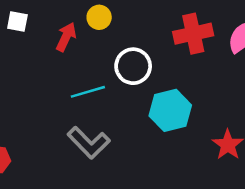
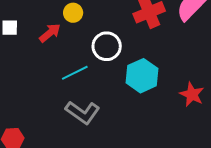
red arrow: (66, 37) -> (50, 33), turned 35

